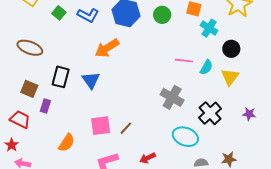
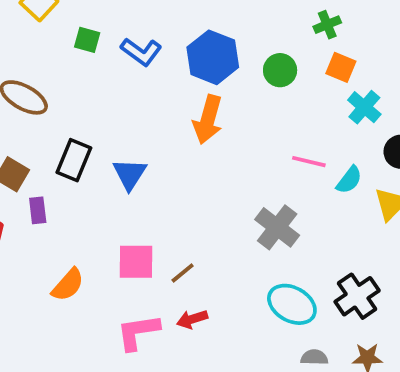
green square: (59, 13) -> (87, 40), turned -32
orange arrow: (107, 48) -> (208, 120), moved, turned -50
purple rectangle: (45, 106) -> (38, 210), turned -32
black cross: (210, 113) -> (357, 296), moved
red arrow: (148, 158) -> (192, 319), moved

